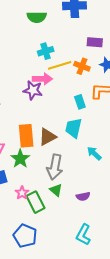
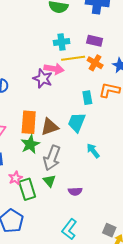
purple rectangle: (95, 42) -> (95, 41), moved
green star: (20, 159) -> (30, 144), moved

